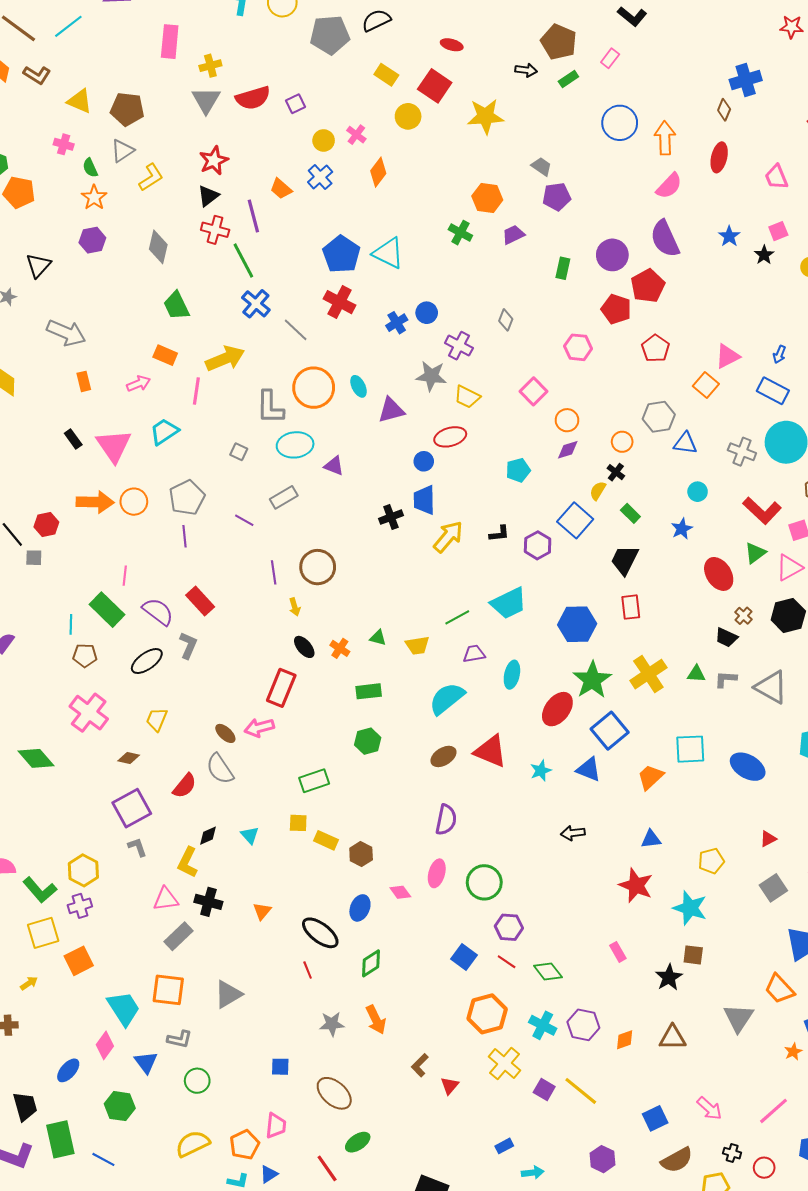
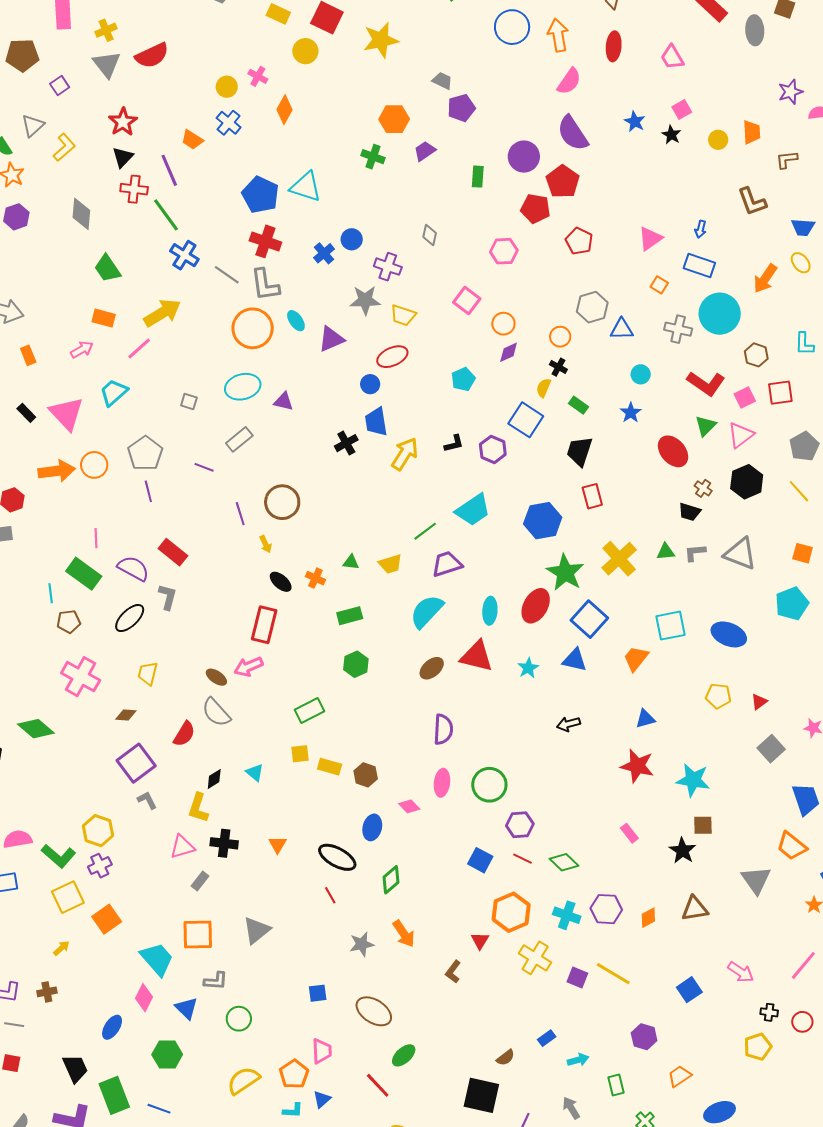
purple square: (295, 104) -> (60, 85), moved
brown pentagon: (127, 109) -> (22, 55), moved
orange square: (706, 385) -> (659, 285), moved, size x0.7
pink line: (196, 391) -> (139, 349), turned 48
gray L-shape: (270, 407) -> (265, 285), moved
purple trapezoid: (474, 654) -> (447, 564), size x1.4
cyan ellipse: (512, 675) -> (490, 611), moved
yellow pentagon: (711, 861) -> (718, 696), moved, turned 30
gray rectangle: (179, 936) -> (200, 881), size x0.7
red triangle: (450, 1086) -> (480, 941), moved
brown semicircle: (677, 1160) -> (505, 1058), moved, size x0.6

